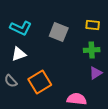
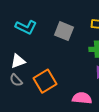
white triangle: (19, 54) -> (18, 61), moved

